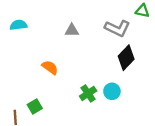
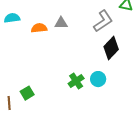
gray L-shape: (117, 28) -> (103, 21), turned -60
orange semicircle: (50, 67) -> (39, 28), moved, turned -42

